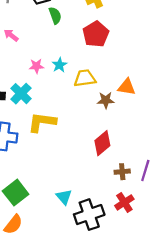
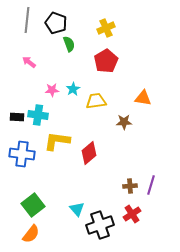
orange triangle: (127, 87) -> (143, 98), moved
cyan cross: (21, 94) -> (38, 115), turned -36
brown star: (106, 100) -> (124, 122), moved
red diamond: (102, 143) -> (89, 153), moved

